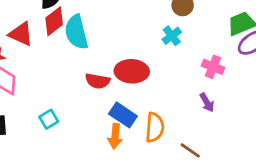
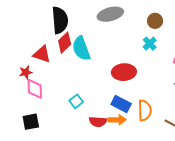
red semicircle: (98, 81) -> (98, 122), moved
cyan square: (49, 119) -> (76, 101), moved
orange arrow: (115, 136) -> (117, 120), turned -90

